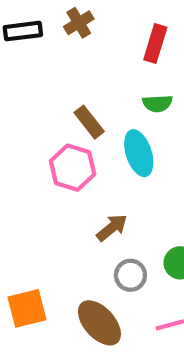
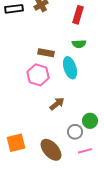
brown rectangle: (89, 122) -> (46, 53), turned -42
gray circle: (130, 275) -> (75, 132), moved

